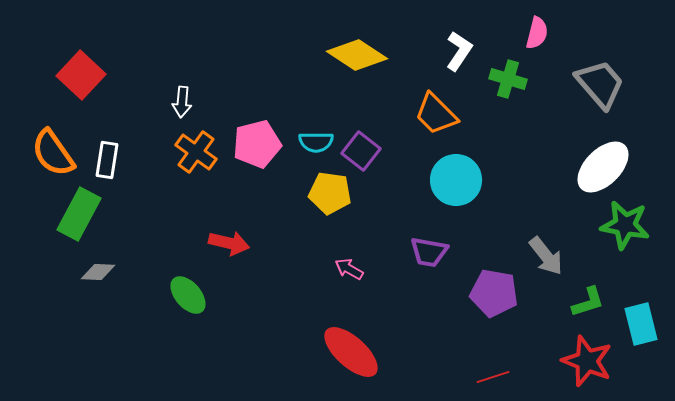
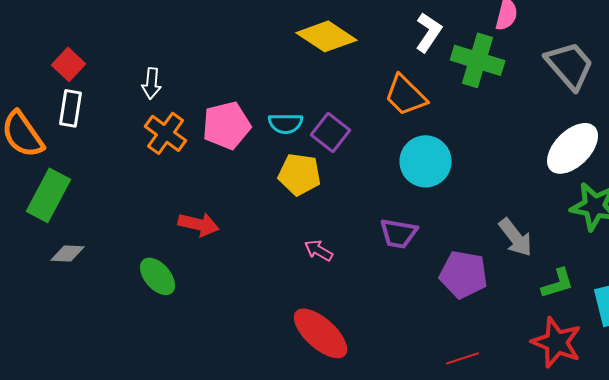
red square: (81, 75) -> (69, 64), moved, size x0.7
green cross: (508, 79) -> (478, 60), size x1.4
white rectangle: (107, 160) -> (71, 108), moved

